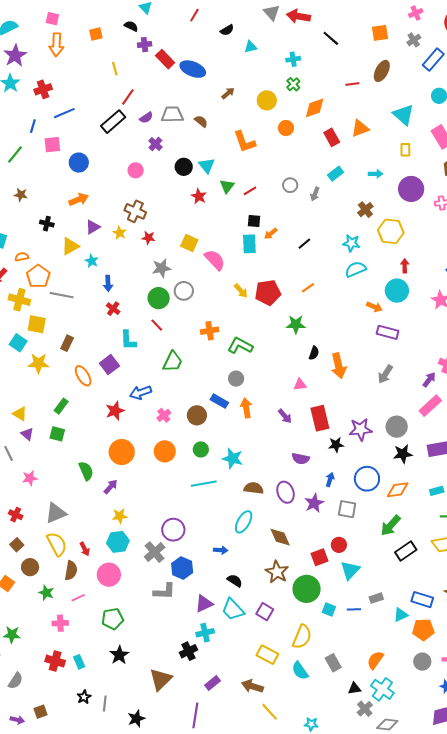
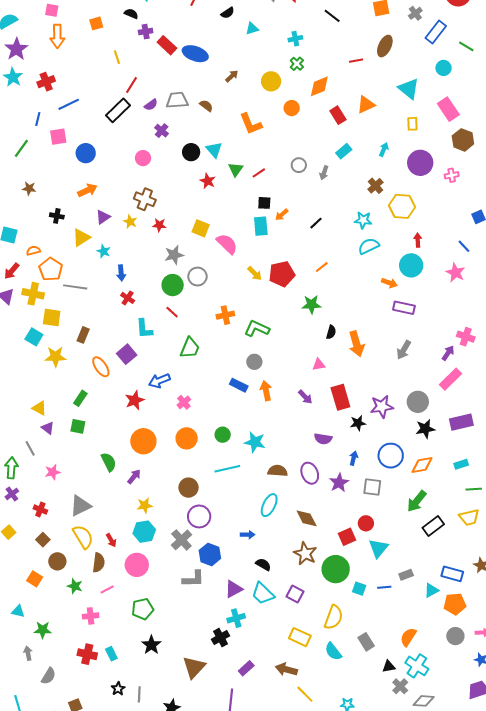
cyan arrow: (376, 174) -> (384, 149), turned -64
brown circle: (197, 415) -> (188, 488), moved

